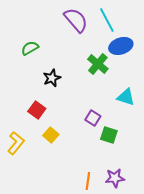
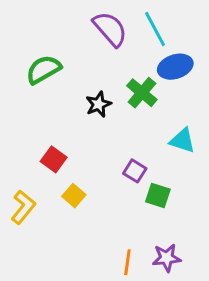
green semicircle: (30, 48) -> (43, 70), size x1.4
black star: (52, 78) -> (99, 104), moved

